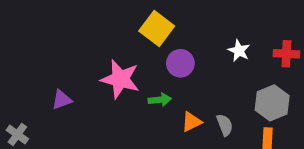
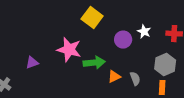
purple circle: (180, 63) -> (123, 40), moved
green arrow: (160, 100) -> (94, 63), size x1.5

